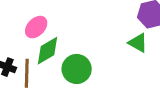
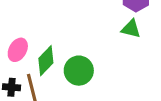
pink ellipse: (36, 27) -> (18, 50), moved

